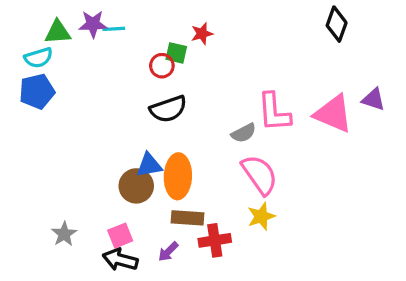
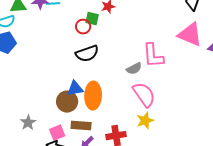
pink triangle: (333, 114) -> (190, 35), moved
brown rectangle: (188, 218) -> (81, 126), moved
gray star: (64, 234) -> (28, 123), moved

